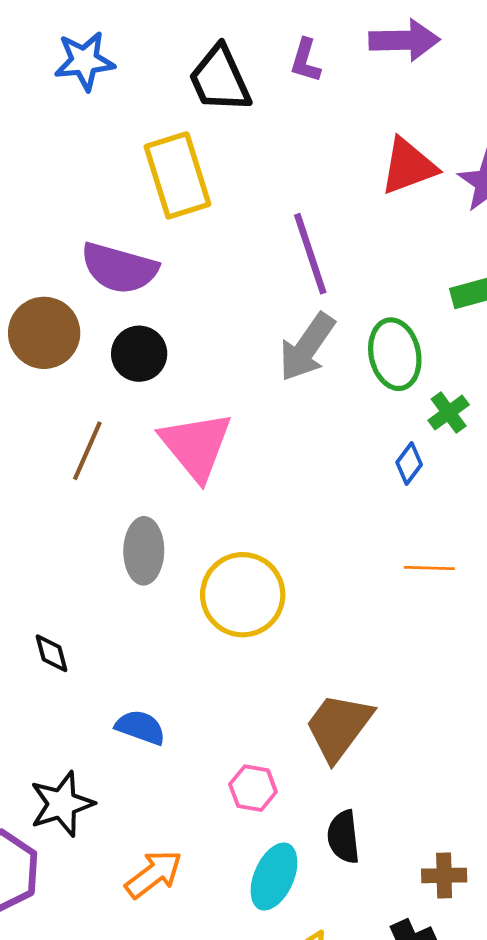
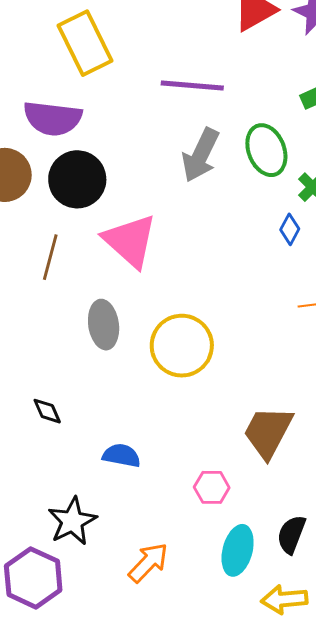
purple line: (310, 254) -> (192, 86), turned -58
black circle: (139, 354) -> (77, 179), size x1.4
black semicircle: (344, 837) -> (291, 534), moved, turned 36

